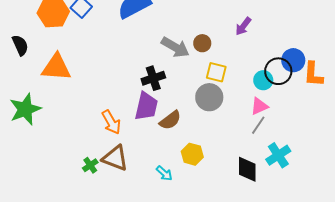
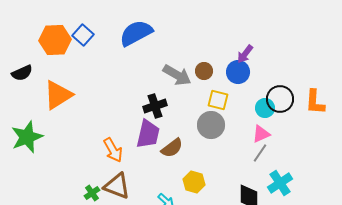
black semicircle: (20, 45) -> (22, 73), turned 90
blue circle: (293, 60) -> (238, 72), moved
orange triangle: (56, 67) -> (58, 95), turned -36

